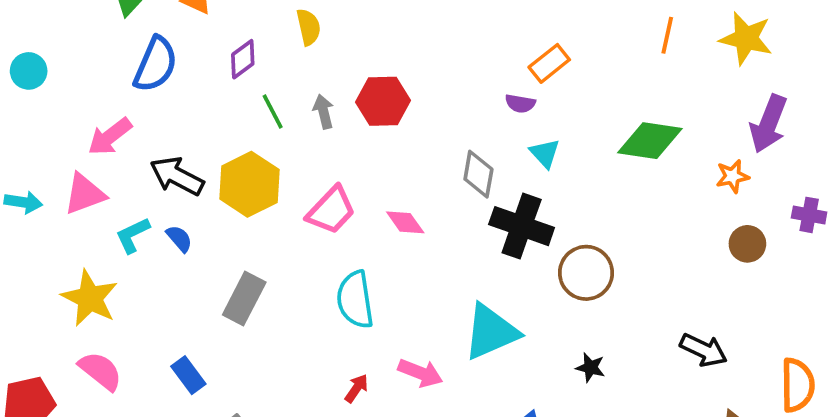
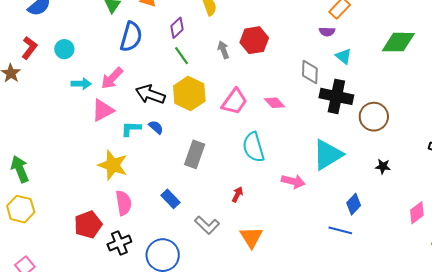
green line: (273, 112) -> (182, 56), moved
cyan arrow: (23, 202) -> (81, 84), moved
cyan L-shape: (133, 235) -> (131, 129), turned 35
pink semicircle: (100, 371) -> (124, 203), turned 50
red arrow: (356, 388) -> (237, 195), moved

